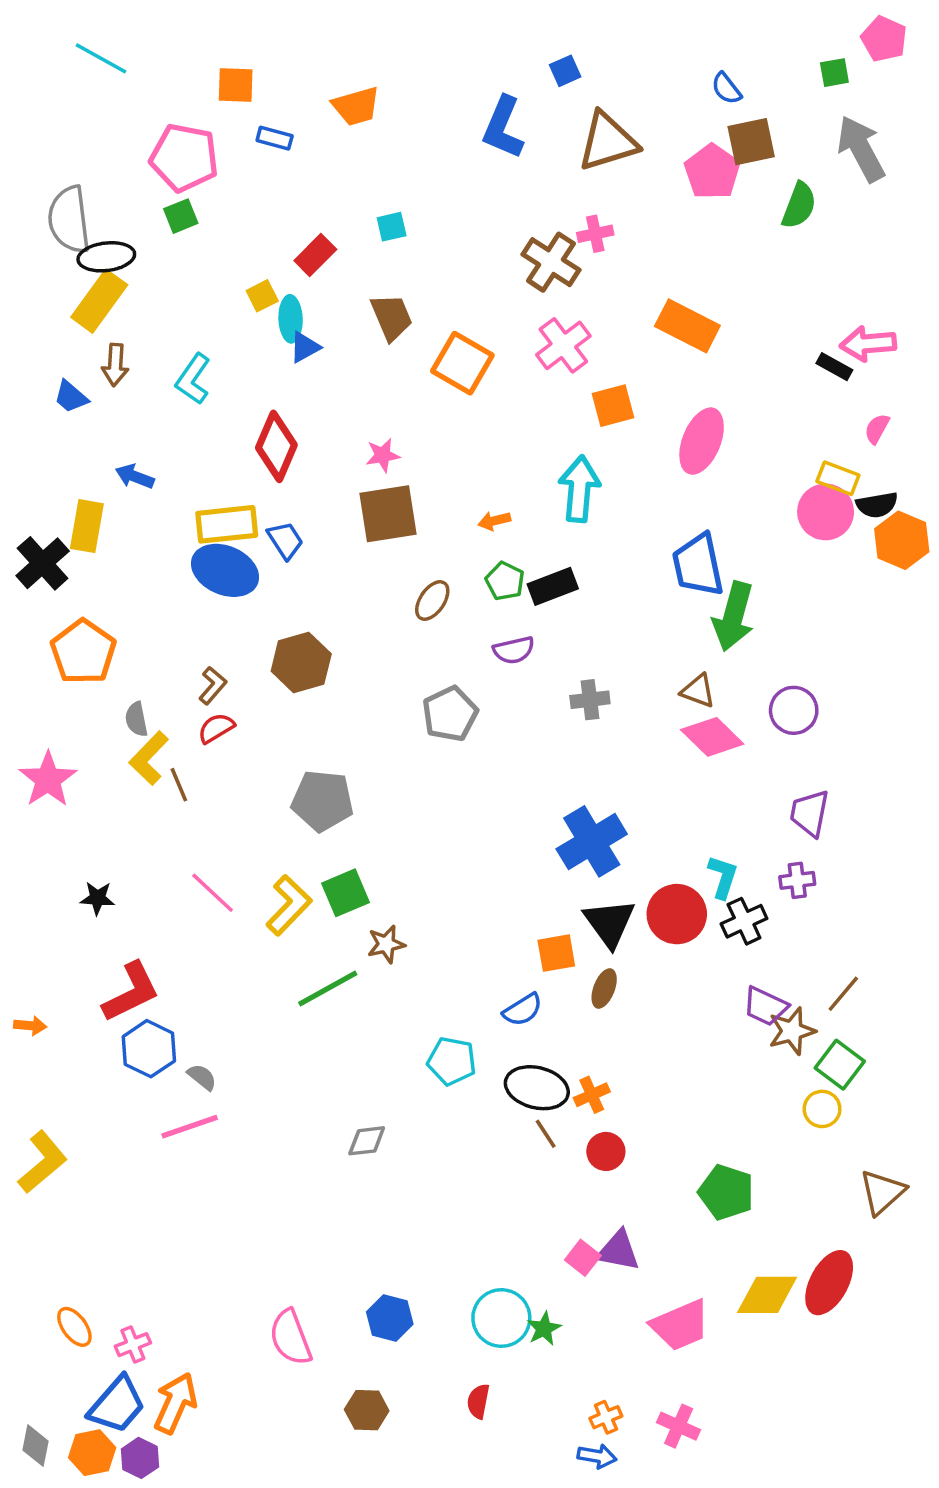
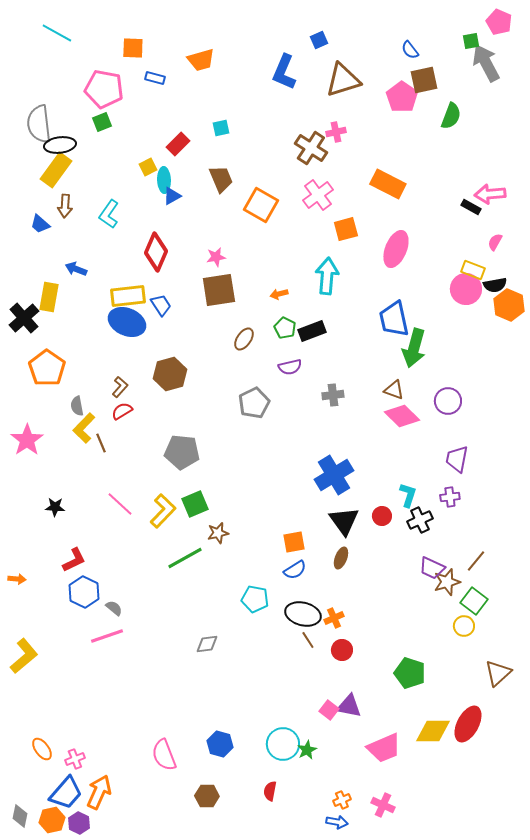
gray arrow: (861, 149) -> (486, 63), moved
red circle: (677, 914) -> (382, 516), size x0.6
orange square: (556, 953) -> (294, 542), moved
red L-shape: (131, 992) -> (74, 560), size x0.7

